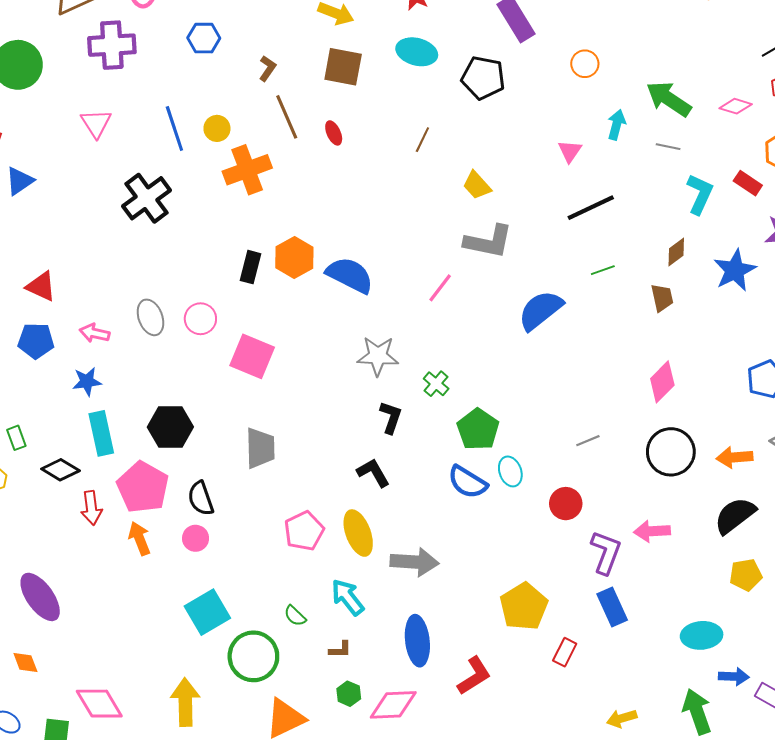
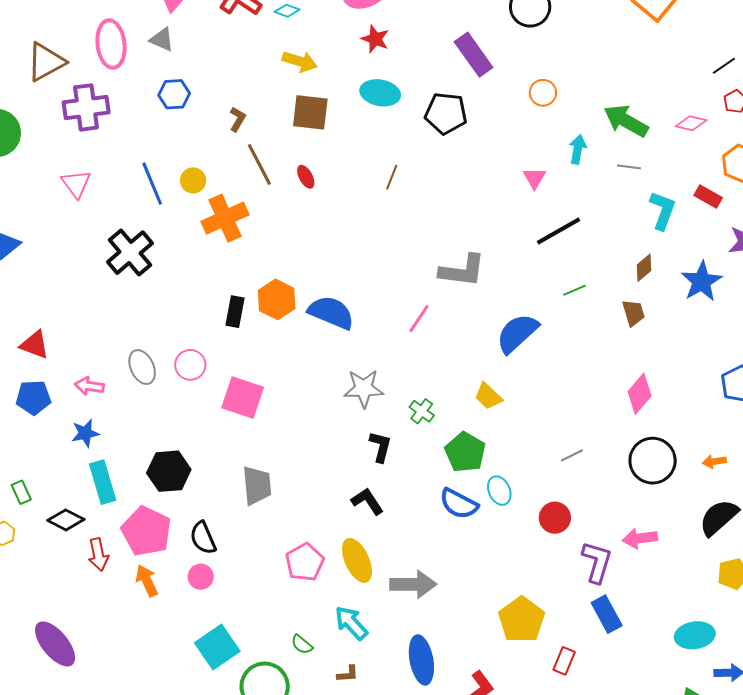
yellow trapezoid: (477, 185) -> (488, 396), moved
orange arrow: (735, 457) -> (714, 461), size x0.7

